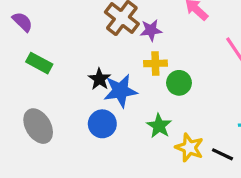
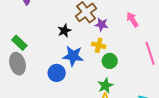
green rectangle: (39, 63) -> (19, 43), moved
black star: (99, 79) -> (64, 31), moved
green star: (159, 126) -> (105, 86), moved

